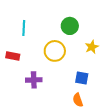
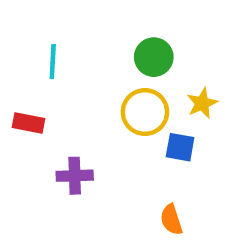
yellow circle: (55, 51) -> (145, 112), moved
blue square: (82, 78) -> (180, 147), moved

